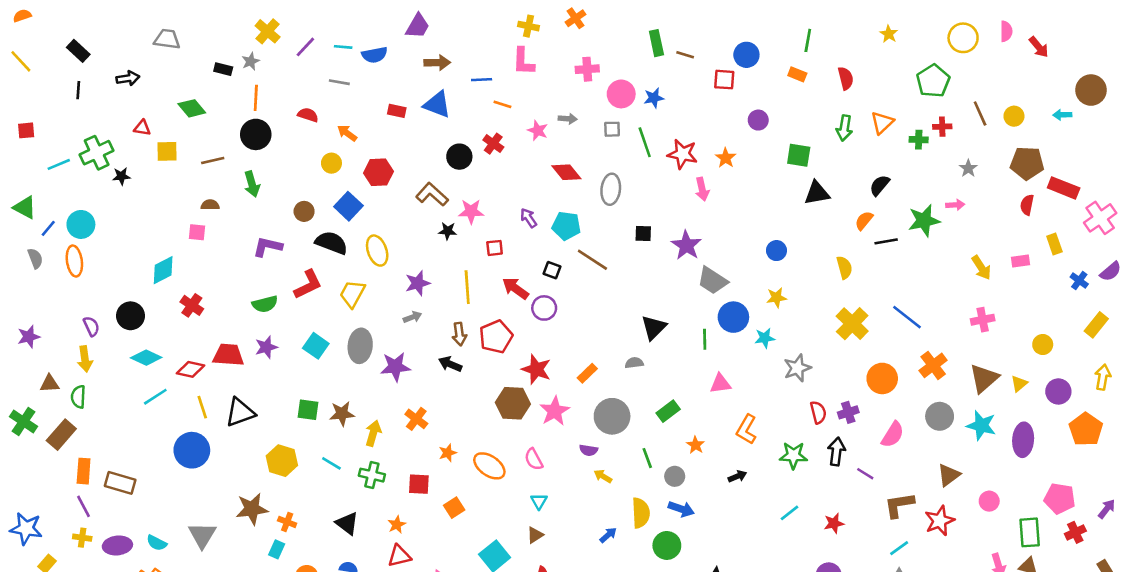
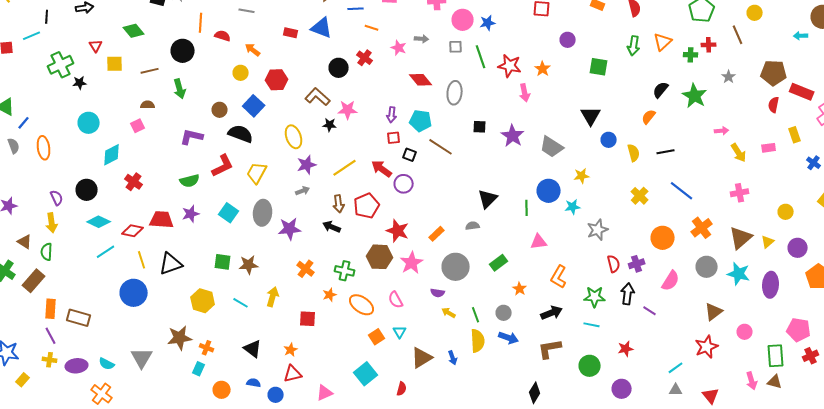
orange line: (256, 98) -> (201, 23), moved
yellow circle: (1014, 116) -> (755, 13), moved
red triangle: (142, 128) -> (96, 46), turned 48
cyan line: (59, 164) -> (32, 36), moved
black triangle: (817, 193) -> (591, 116), moved, turned -50
pink arrow: (955, 205) -> (722, 131), moved
purple arrow: (529, 218) -> (392, 115), turned -140
green star: (924, 221) -> (695, 96), moved, turned -30
cyan circle: (81, 224) -> (89, 123), moved
pink square: (197, 232) -> (138, 126), turned -32
black line: (886, 241) -> (666, 152), moved
red square: (495, 248) -> (394, 138), moved
yellow ellipse: (377, 251) -> (294, 137), moved
blue circle: (776, 251) -> (609, 140), moved
gray trapezoid: (713, 281) -> (552, 147), moved
yellow line: (467, 287) -> (345, 168), turned 60
yellow cross: (852, 324) -> (640, 196), size x0.7
brown triangle: (50, 384) -> (25, 242), turned 35
yellow arrow: (373, 433) -> (273, 297), moved
green line: (647, 458) -> (476, 315), moved
green cross: (372, 475) -> (345, 271), moved
black arrow: (737, 476) -> (552, 313), size x1.5
brown L-shape: (899, 505) -> (550, 349), moved
orange square: (454, 508) -> (377, 337), moved
cyan line: (790, 513) -> (592, 325), moved, turned 49
brown triangle: (535, 535) -> (422, 358), moved, size x1.6
blue arrow: (608, 535) -> (453, 358), turned 112
green circle: (667, 545) -> (590, 366), moved

